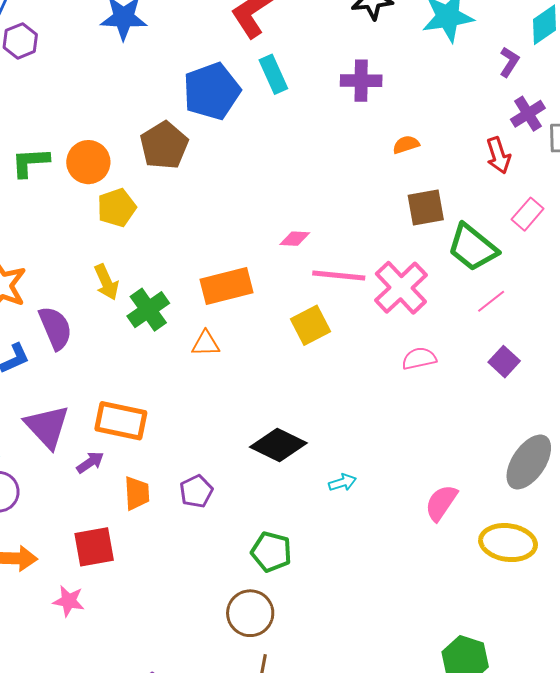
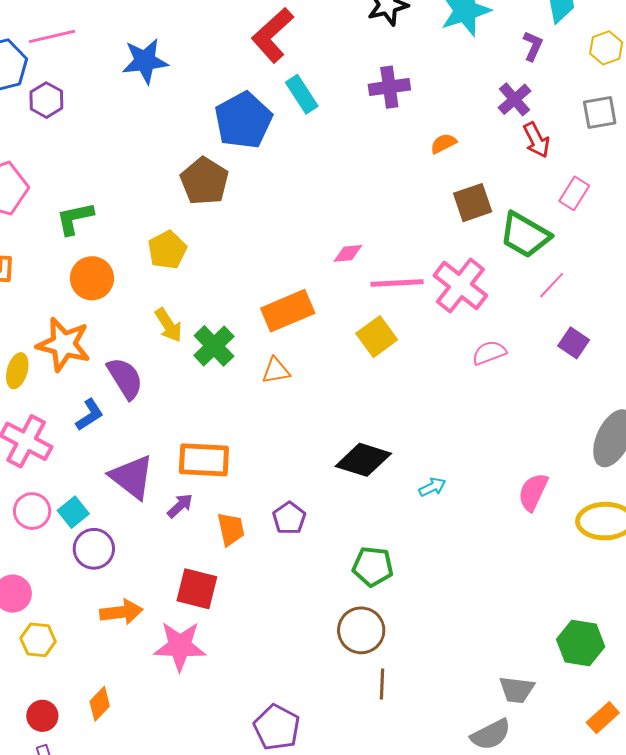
purple cross: (528, 114) -> (515, 99), moved
orange circle: (88, 162) -> (92, 278), moved
red square: (94, 547) -> (197, 589), turned 33
pink star: (69, 601) -> (180, 646), size x1.6

